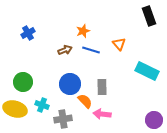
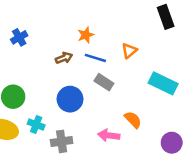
orange triangle: (119, 44) -> (129, 51), turned 32
gray rectangle: (102, 87) -> (104, 82), moved, turned -56
orange semicircle: (85, 101) -> (133, 120), moved

